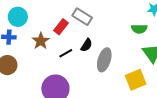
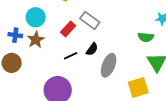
cyan circle: (18, 17) -> (36, 17), moved
brown star: (41, 41) -> (36, 40), moved

